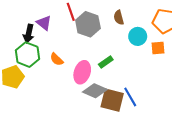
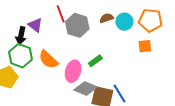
brown semicircle: (119, 18) -> (107, 18), turned 88
cyan circle: (138, 36) -> (124, 22), moved
orange semicircle: (57, 59) -> (48, 59), size x1.5

